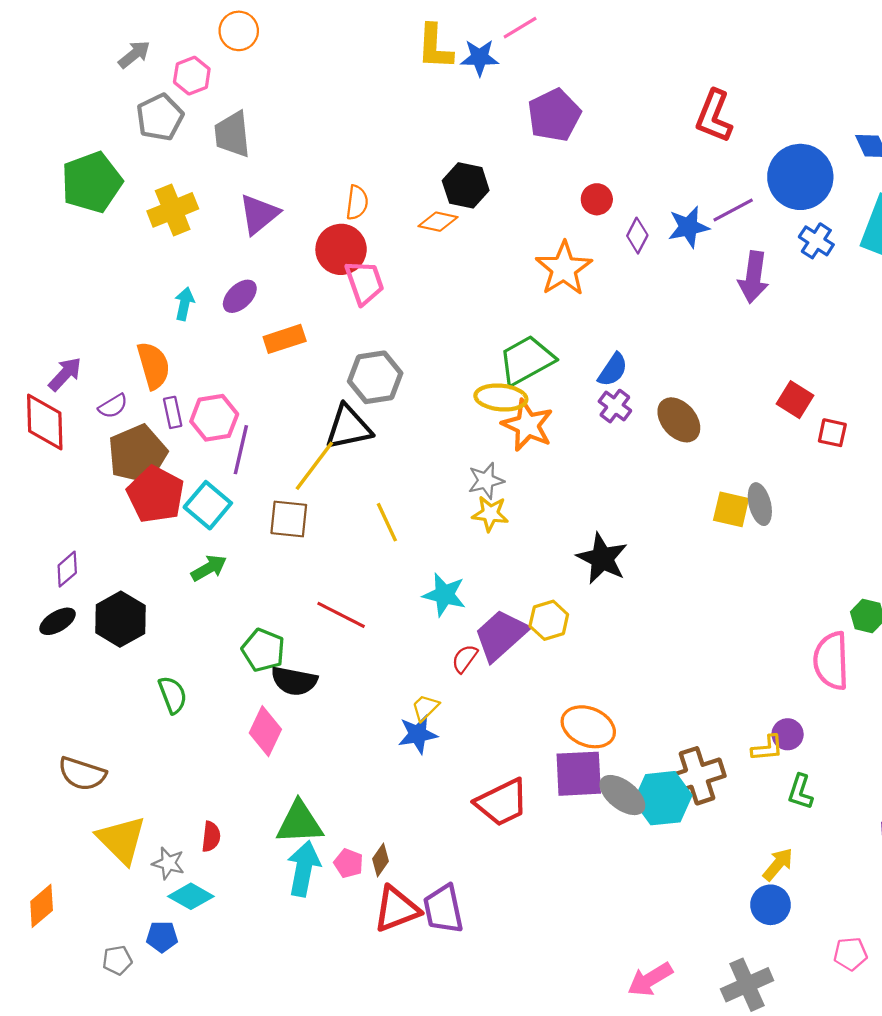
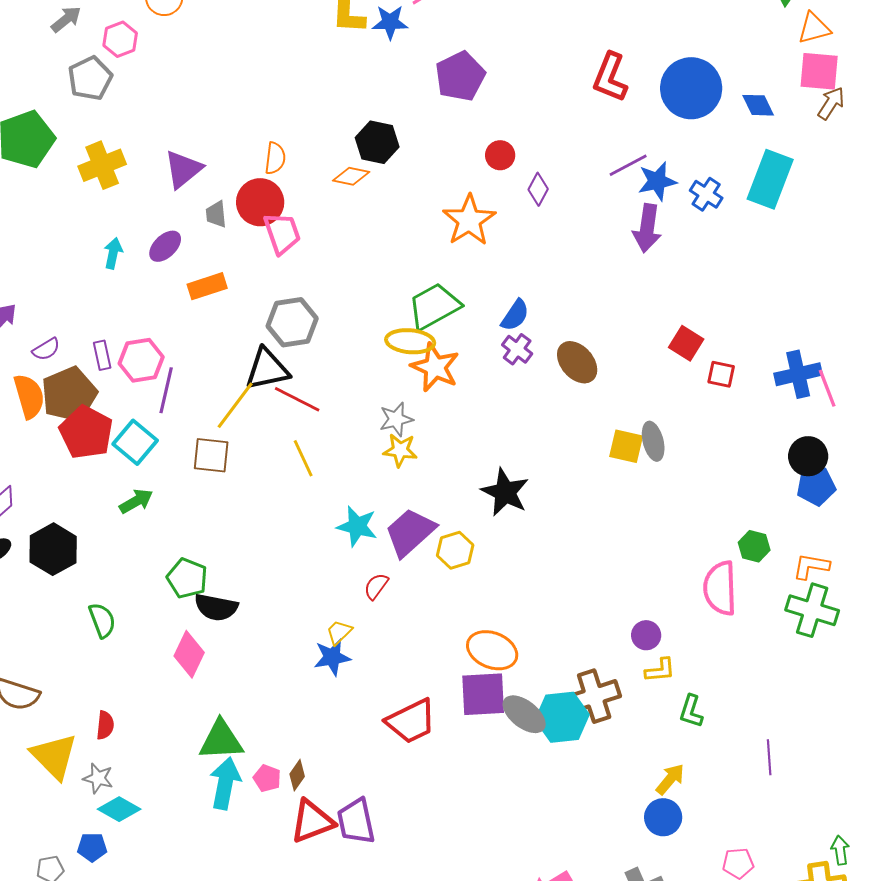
gray trapezoid: (232, 134) -> (216, 214), moved, size x0.6
blue circle: (800, 177) -> (691, 88), moved
blue star: (688, 227) -> (657, 181), moved
orange semicircle: (153, 366) -> (29, 396), moved
red line: (341, 615) -> (297, 399), moved
purple trapezoid: (501, 635) -> (410, 532), moved
purple circle: (788, 734) -> (646, 635), moved
red semicircle: (211, 837) -> (105, 725), moved

